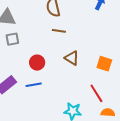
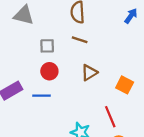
gray square: (12, 39) -> (47, 46), moved
brown triangle: (72, 58) -> (89, 73), turned 49

